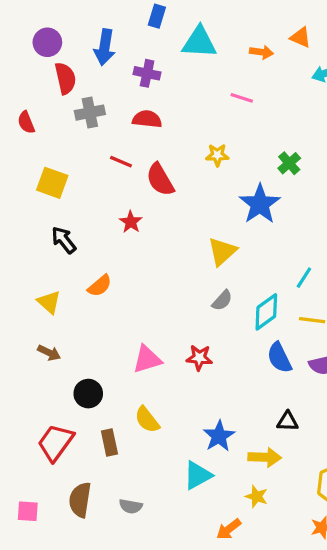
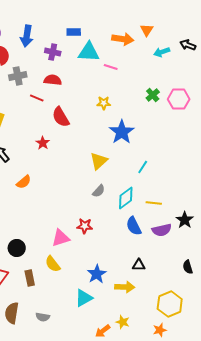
blue rectangle: (157, 16) -> (74, 32), moved, turned 72
orange triangle: (301, 37) -> (147, 30), turned 40
cyan triangle: (199, 42) -> (89, 52), moved
orange arrow: (261, 52) -> (123, 39), size x1.5
yellow star: (217, 155) -> (104, 103), moved
red line: (121, 162) -> (37, 98), moved
green cross: (289, 163) -> (153, 95), moved
cyan line: (304, 278) -> (143, 167), moved
pink triangle: (147, 359) -> (61, 238), moved
yellow star: (257, 496) -> (123, 322), moved

